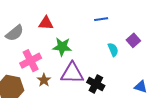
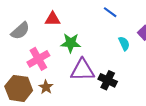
blue line: (101, 19) -> (110, 12), turned 48
brown star: (44, 80) -> (46, 87), moved

